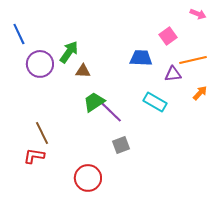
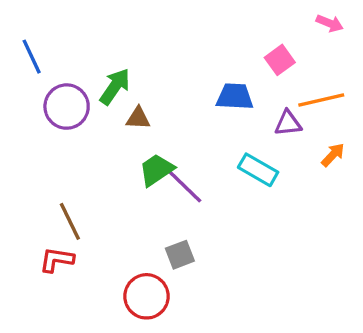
gray square: (121, 145) -> (180, 255), moved

